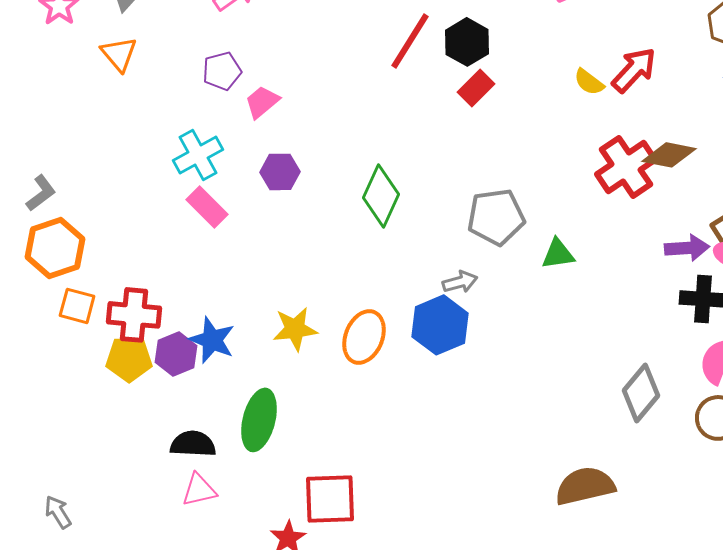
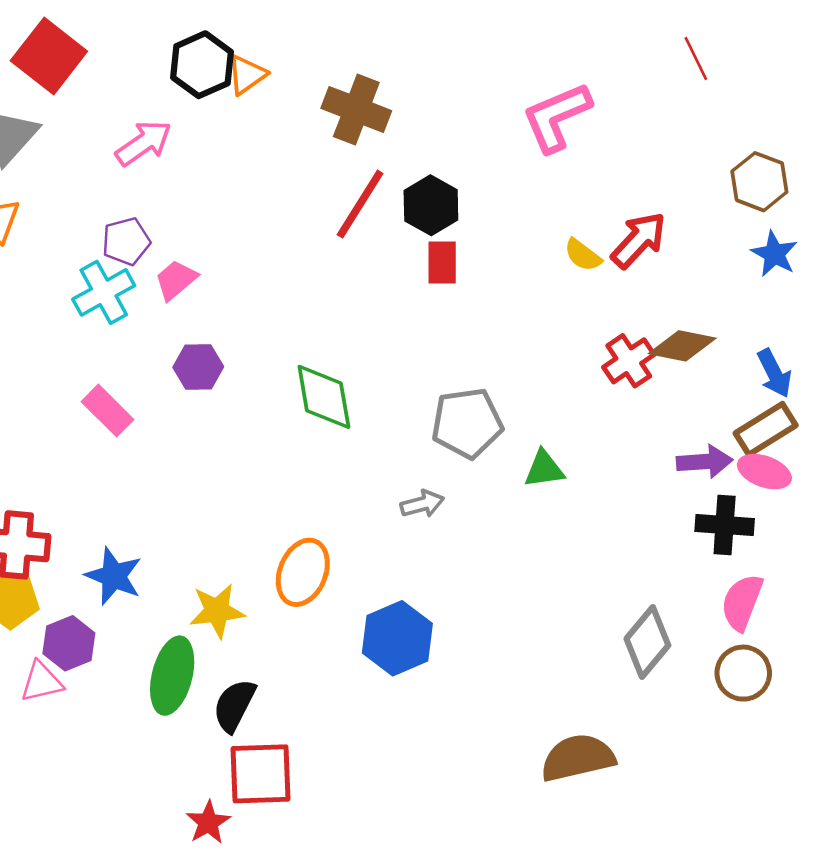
red rectangle: (476, 88) -> (442, 263), turned -45
cyan cross: (198, 155) -> (104, 292), moved
red cross: (626, 167) -> (629, 361), size x0.7
green diamond: (381, 196) -> (324, 397), turned -34
blue hexagon: (440, 325) -> (397, 638), moved
yellow star: (295, 329) -> (217, 611), moved
purple hexagon: (176, 354) -> (69, 643), moved
black semicircle: (193, 444) -> (234, 705), moved, turned -66
pink triangle: (199, 490) -> (42, 682), moved

